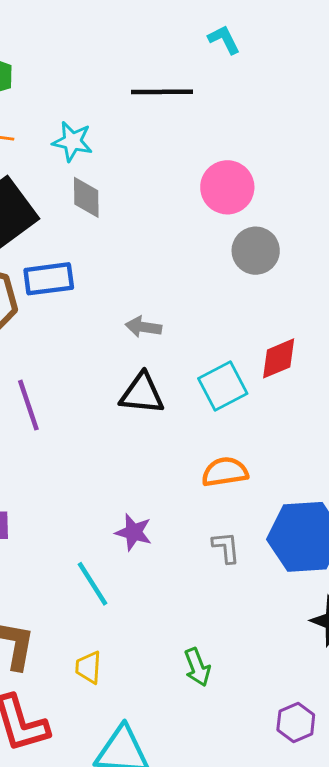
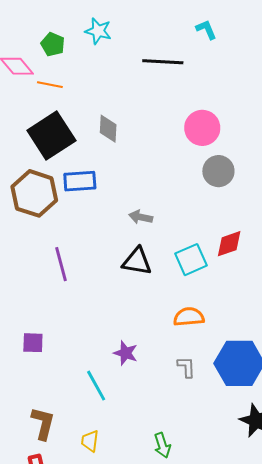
cyan star: (72, 141) -> (98, 31), moved

